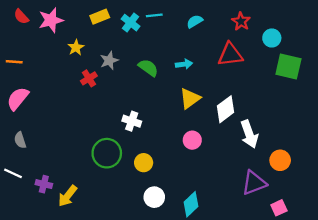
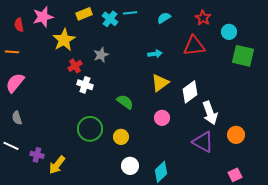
red semicircle: (21, 17) -> (19, 25), moved, turned 32
yellow star: (76, 47) -> (64, 40), size x1.6
gray star: (109, 61) -> (101, 55), moved
green semicircle: (148, 68) -> (125, 102), moved
white cross: (132, 121) -> (85, 85), moved
purple triangle: (254, 183) -> (203, 142), moved, turned 50

